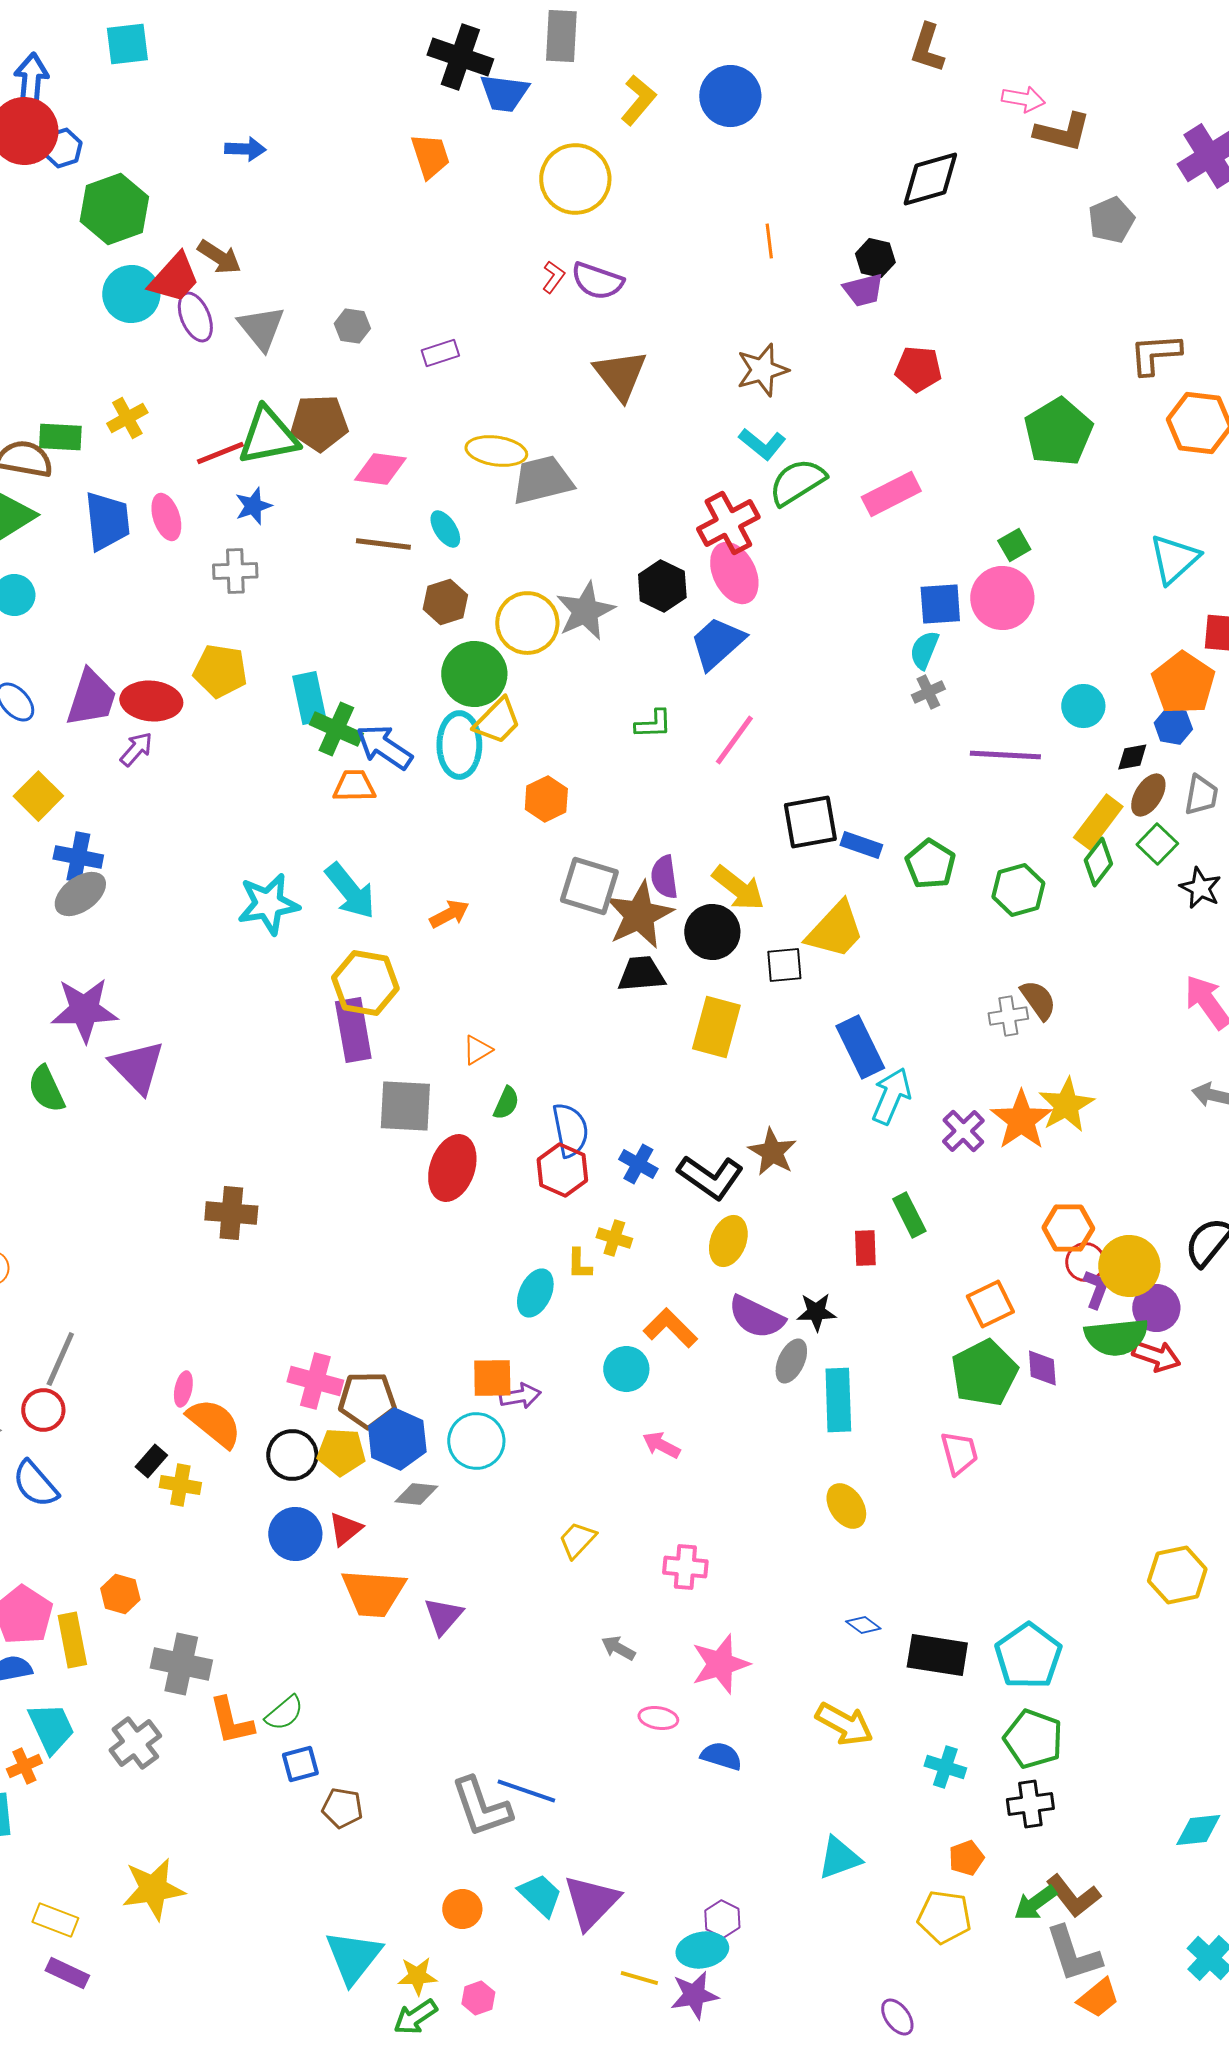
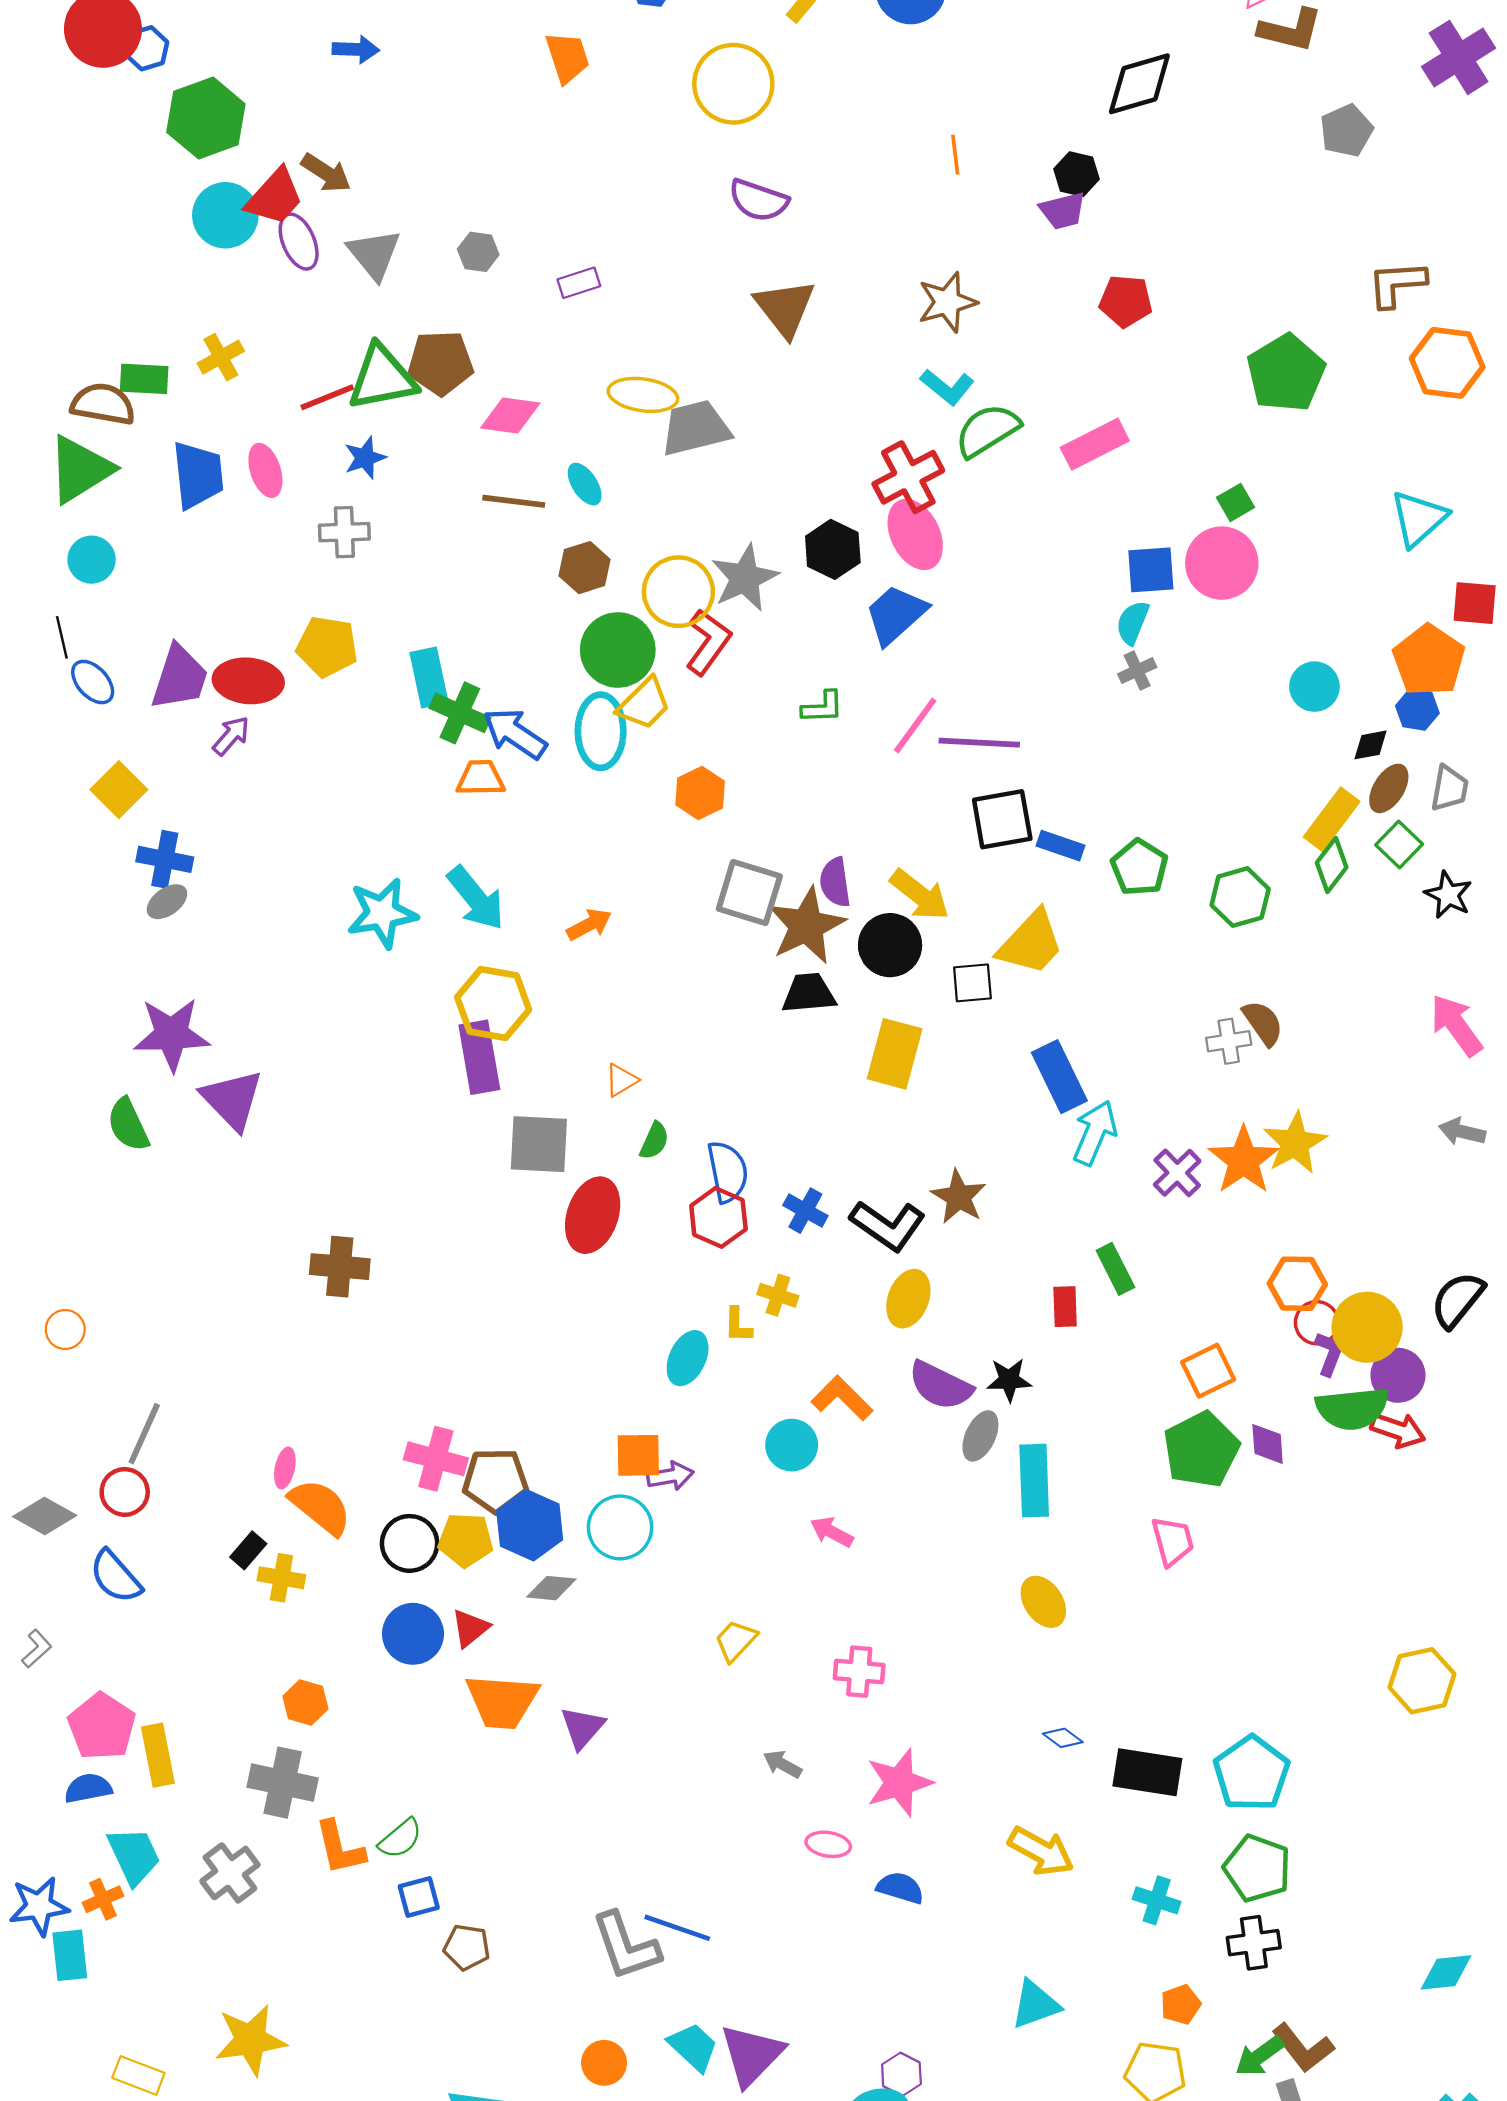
red L-shape: (553, 277) -> (708, 642), moved, size x1.8
purple line: (1005, 755) -> (979, 743), moved
gray ellipse: (80, 894) -> (167, 902), size x0.7
orange hexagon: (120, 1594) -> (305, 1702), moved

